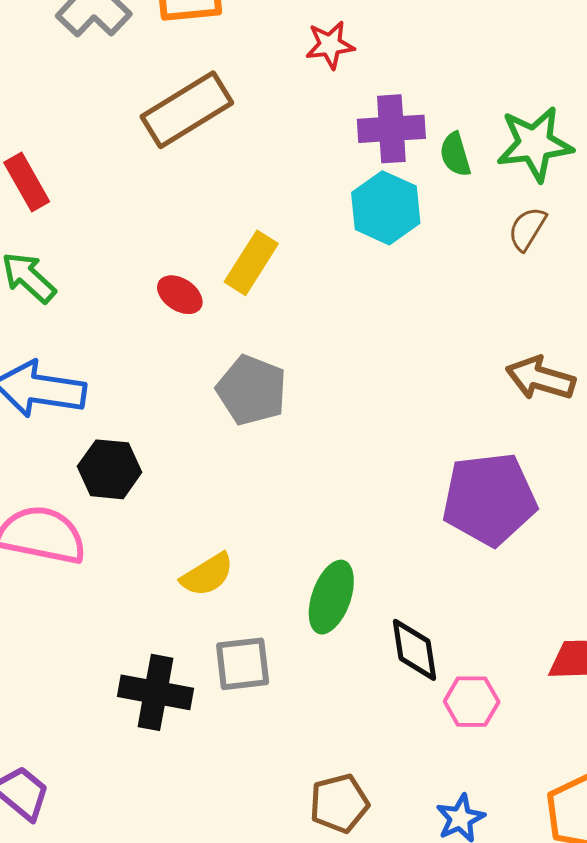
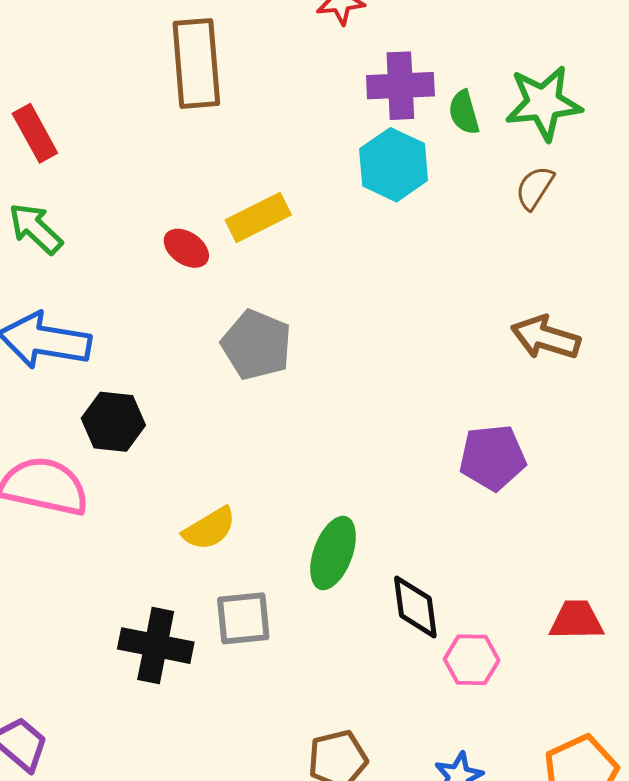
brown rectangle: (187, 110) -> (196, 63), turned -64
yellow rectangle: (251, 263) -> (258, 217), turned 30
purple pentagon: (489, 499) -> (493, 457), size x0.7

